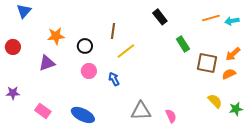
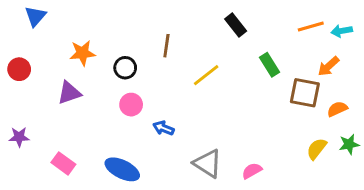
yellow line: (126, 51) -> (206, 75), moved
orange arrow: (233, 54) -> (328, 66), moved
blue arrow: (114, 79) -> (163, 128), moved, turned -40
yellow semicircle: (215, 101) -> (317, 149), turned -98
green star: (236, 109) -> (349, 144), moved
gray triangle: (141, 111) -> (208, 163), turned 35
pink semicircle: (171, 116) -> (252, 171), turned -96

